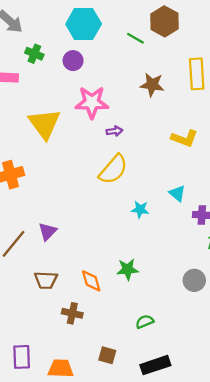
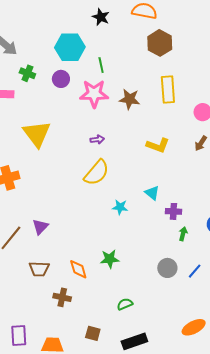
brown hexagon: (165, 21) -> (160, 43), moved
green line: (135, 38) -> (101, 65), moved, turned 49
pink star: (92, 102) -> (94, 94), moved

